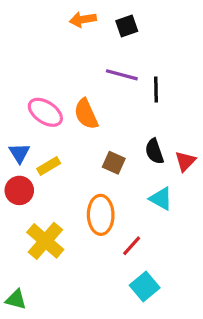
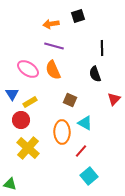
orange arrow: (83, 20) -> (51, 24), moved
purple line: (122, 75) -> (54, 46), moved
black line: (156, 90) -> (102, 48), moved
black semicircle: (154, 151) -> (95, 74), moved
red circle: (19, 190) -> (21, 120), moved
cyan triangle: (161, 199) -> (85, 123), moved

